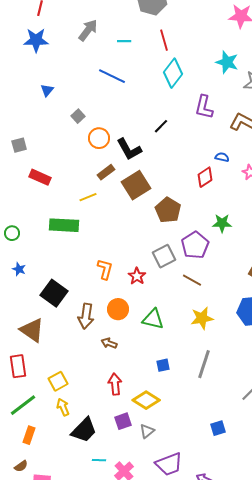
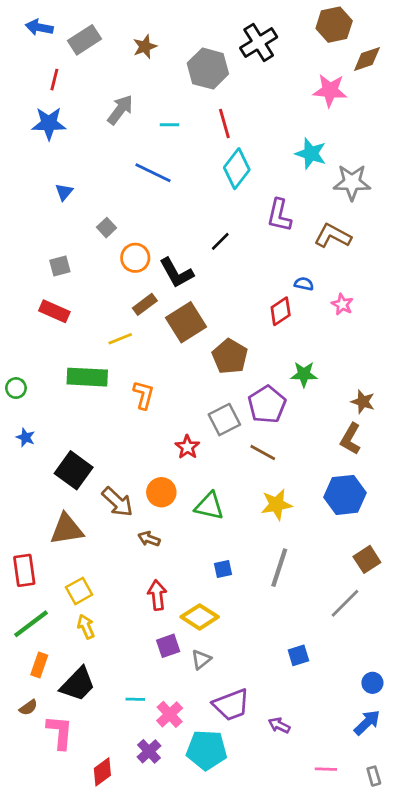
gray square: (19, 145) -> (60, 266), moved
orange L-shape: (105, 269) -> (143, 395), moved
brown arrow: (86, 316) -> (117, 502), turned -55
brown triangle: (32, 330) -> (67, 529), moved, turned -44
black trapezoid: (84, 430) -> (78, 684), moved

